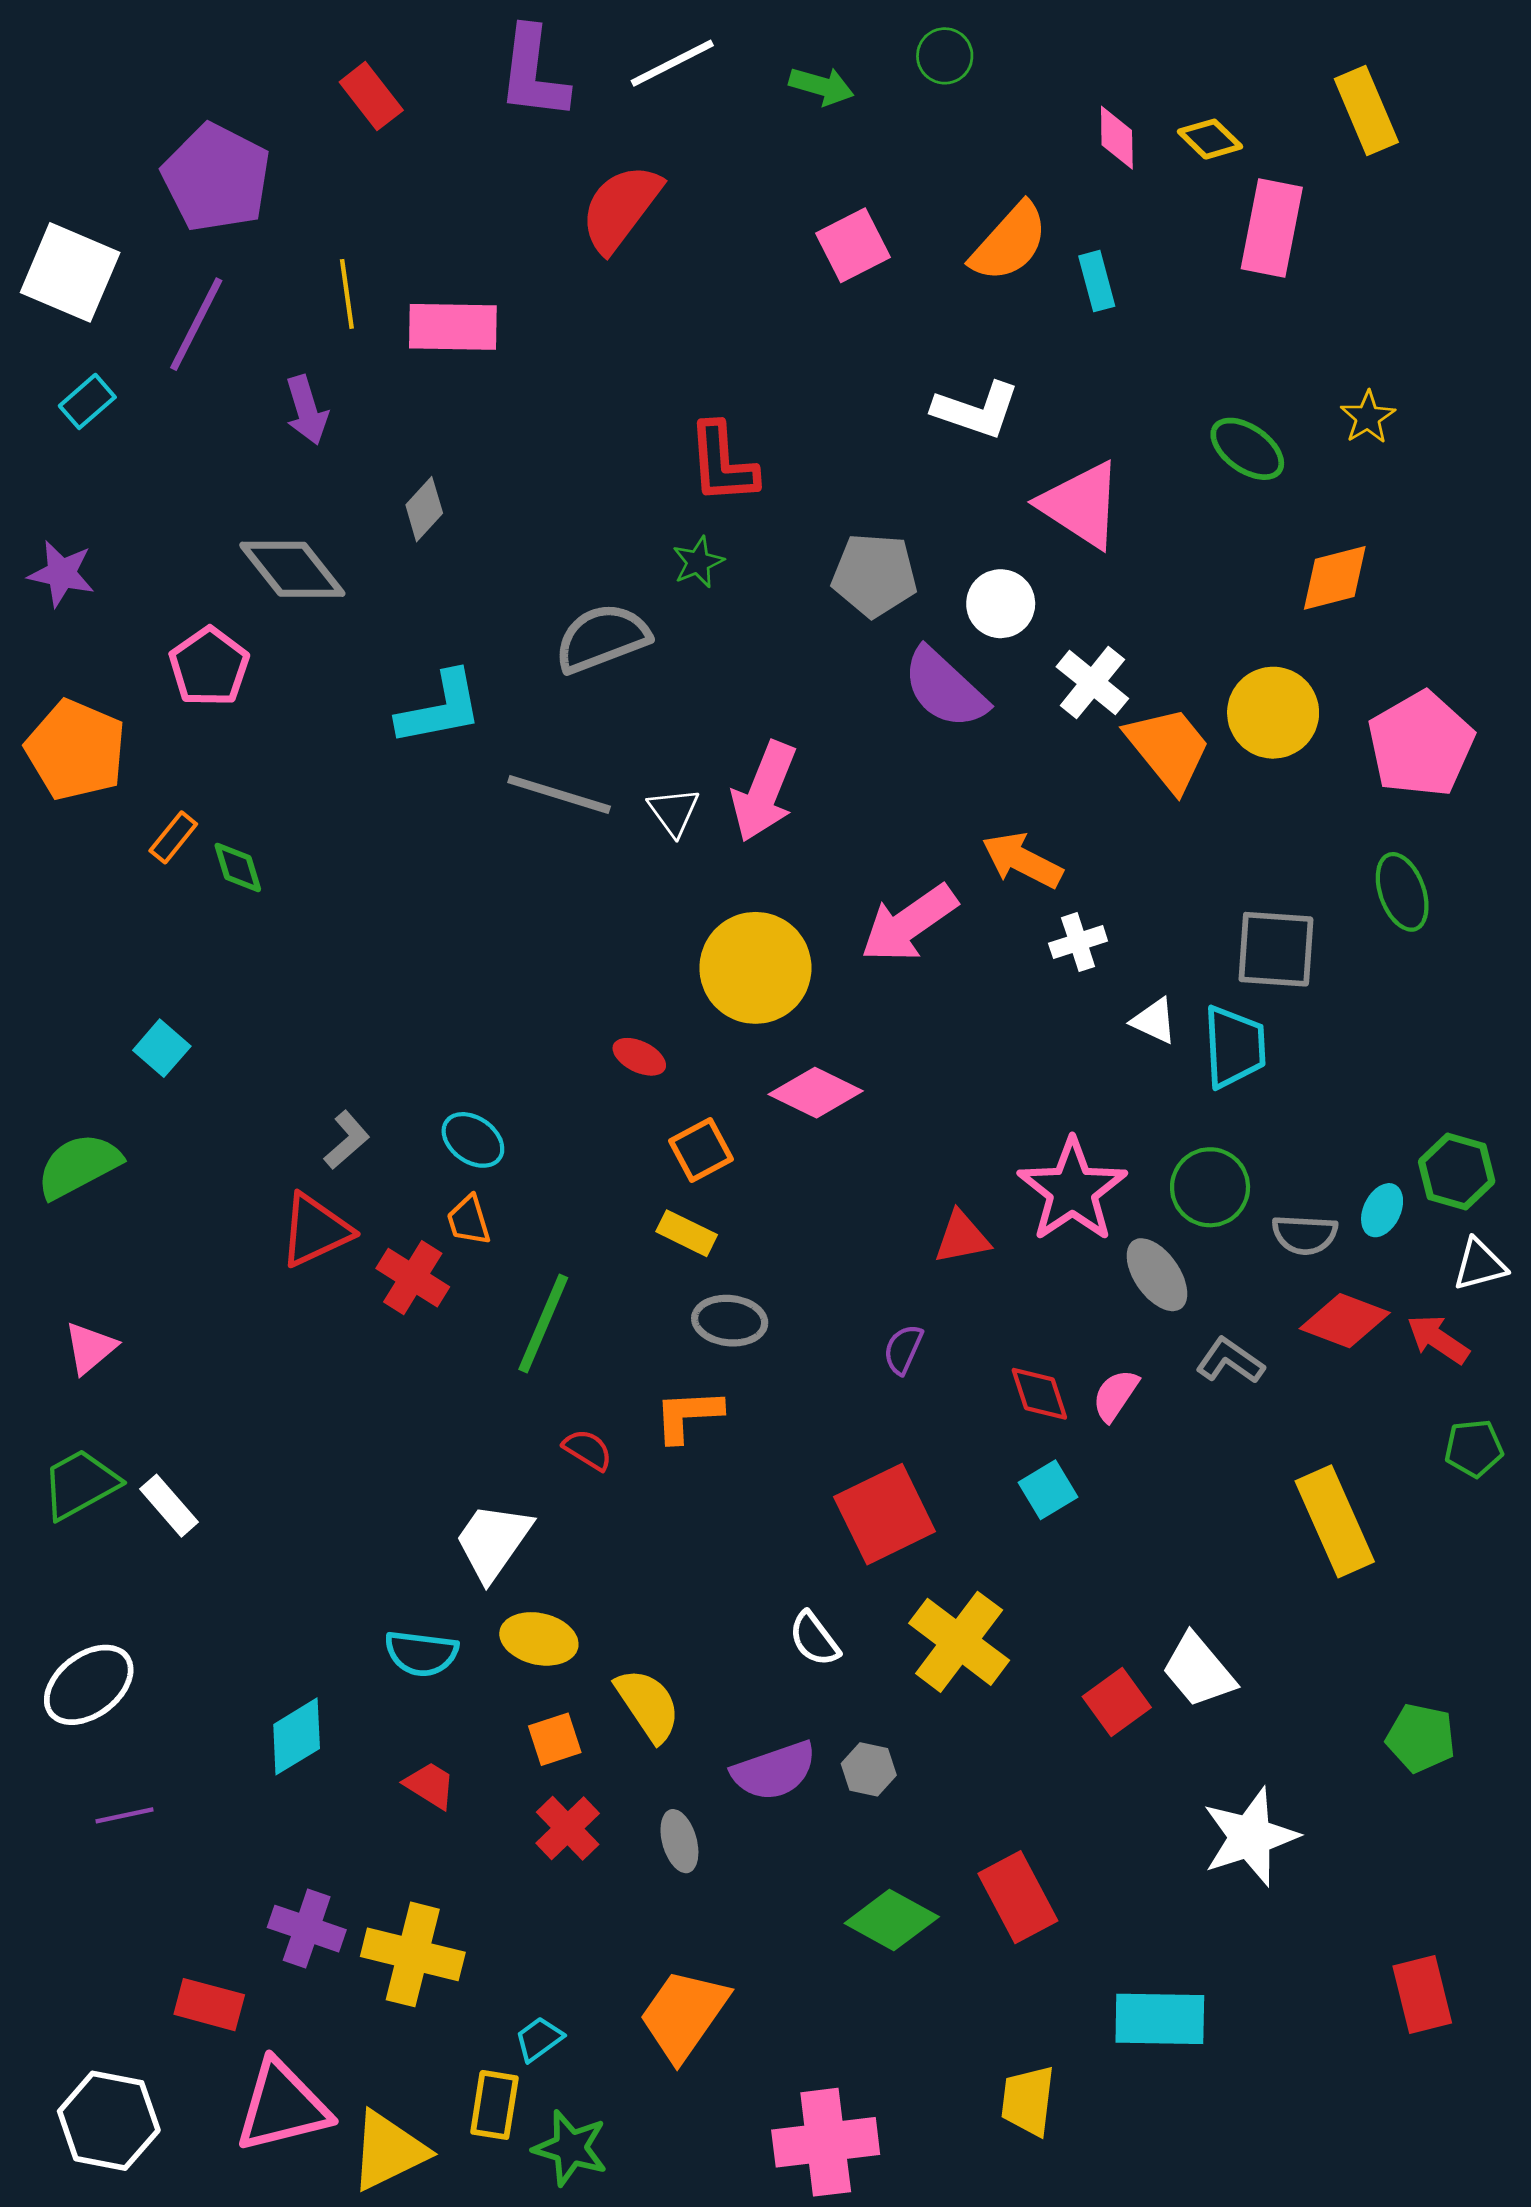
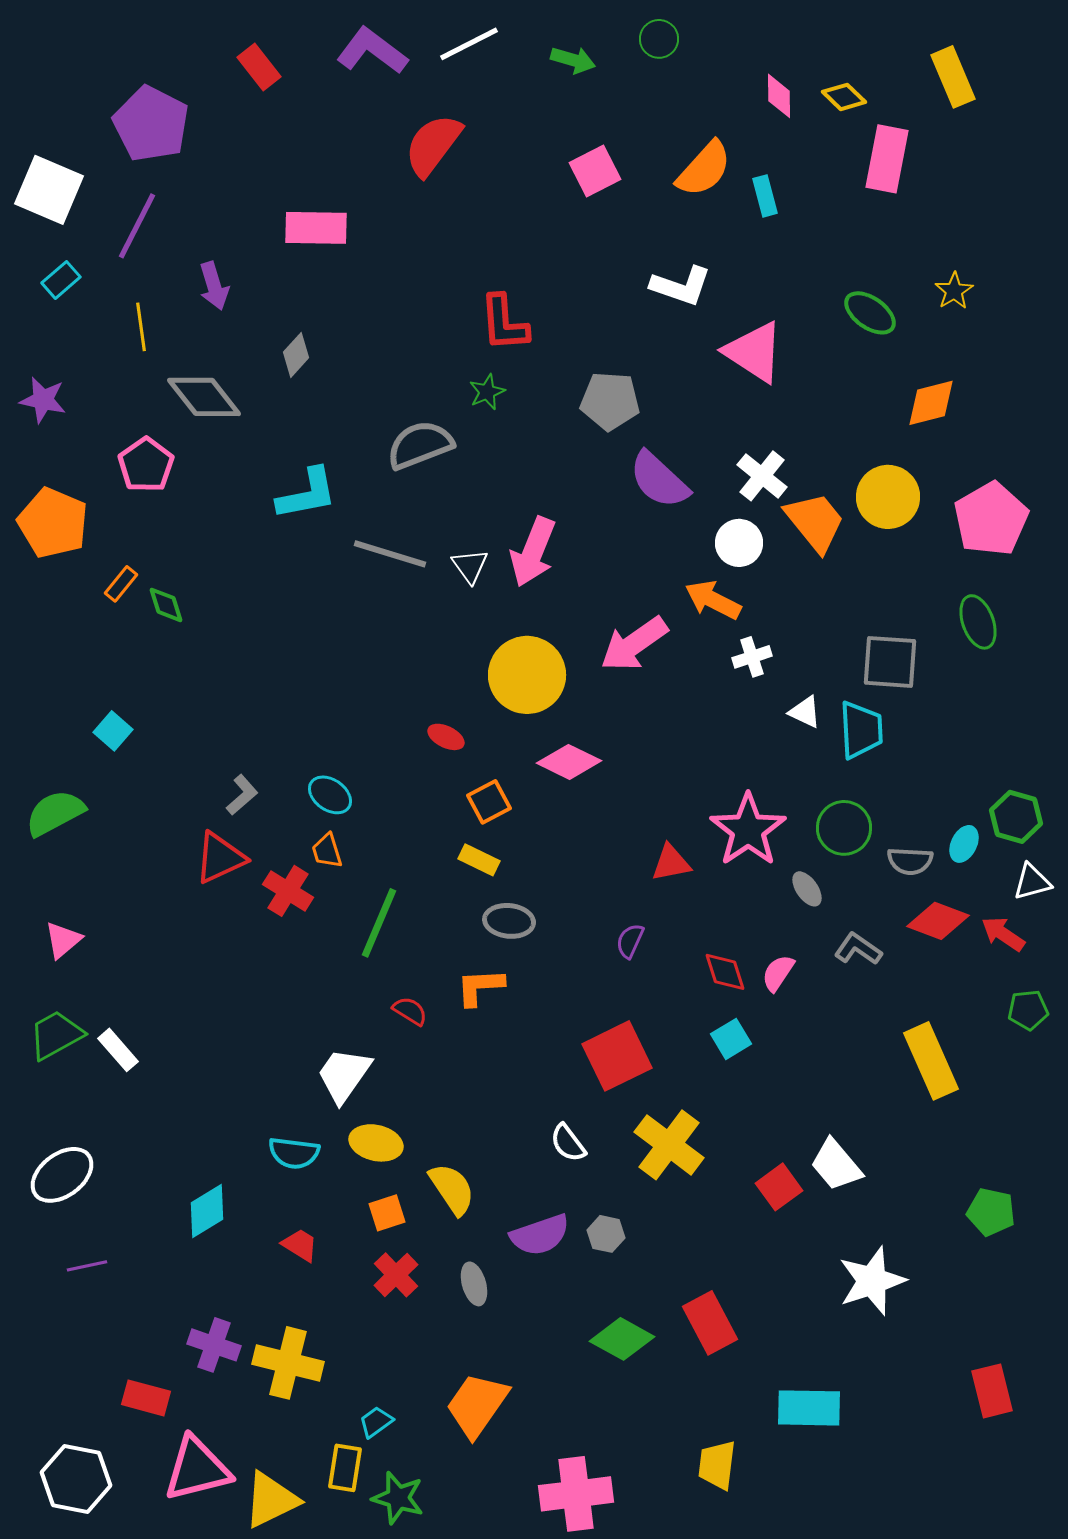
purple L-shape: (533, 73) -> (372, 51), turned 120
yellow line: (347, 294) -> (141, 327), moved
white circle: (1001, 604) -> (739, 543), moved
gray ellipse: (1157, 1275) -> (807, 889), size x0.7

